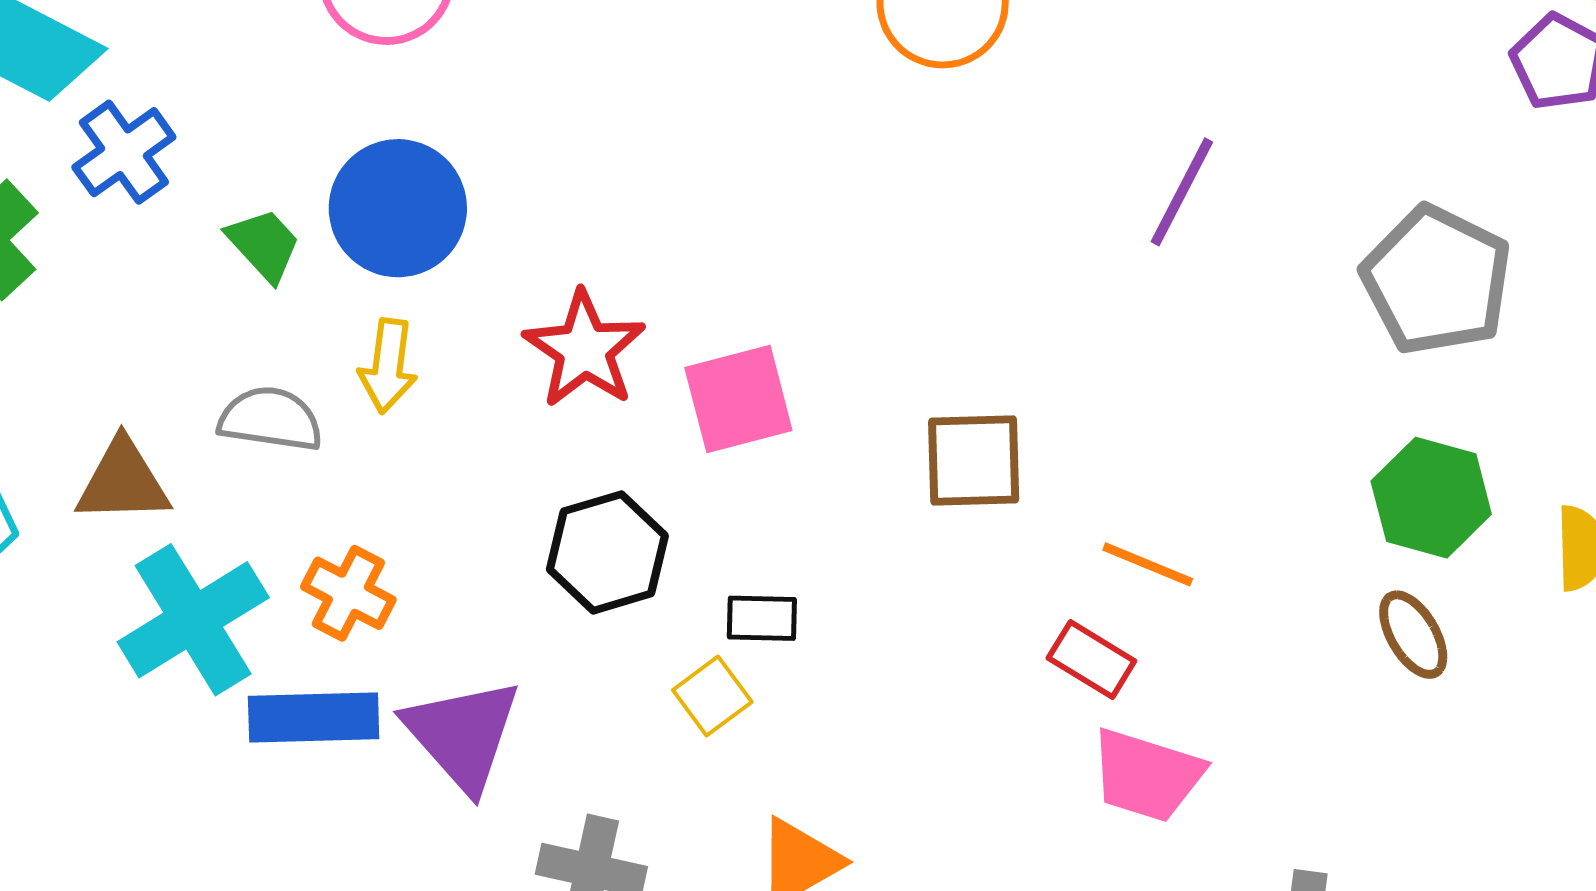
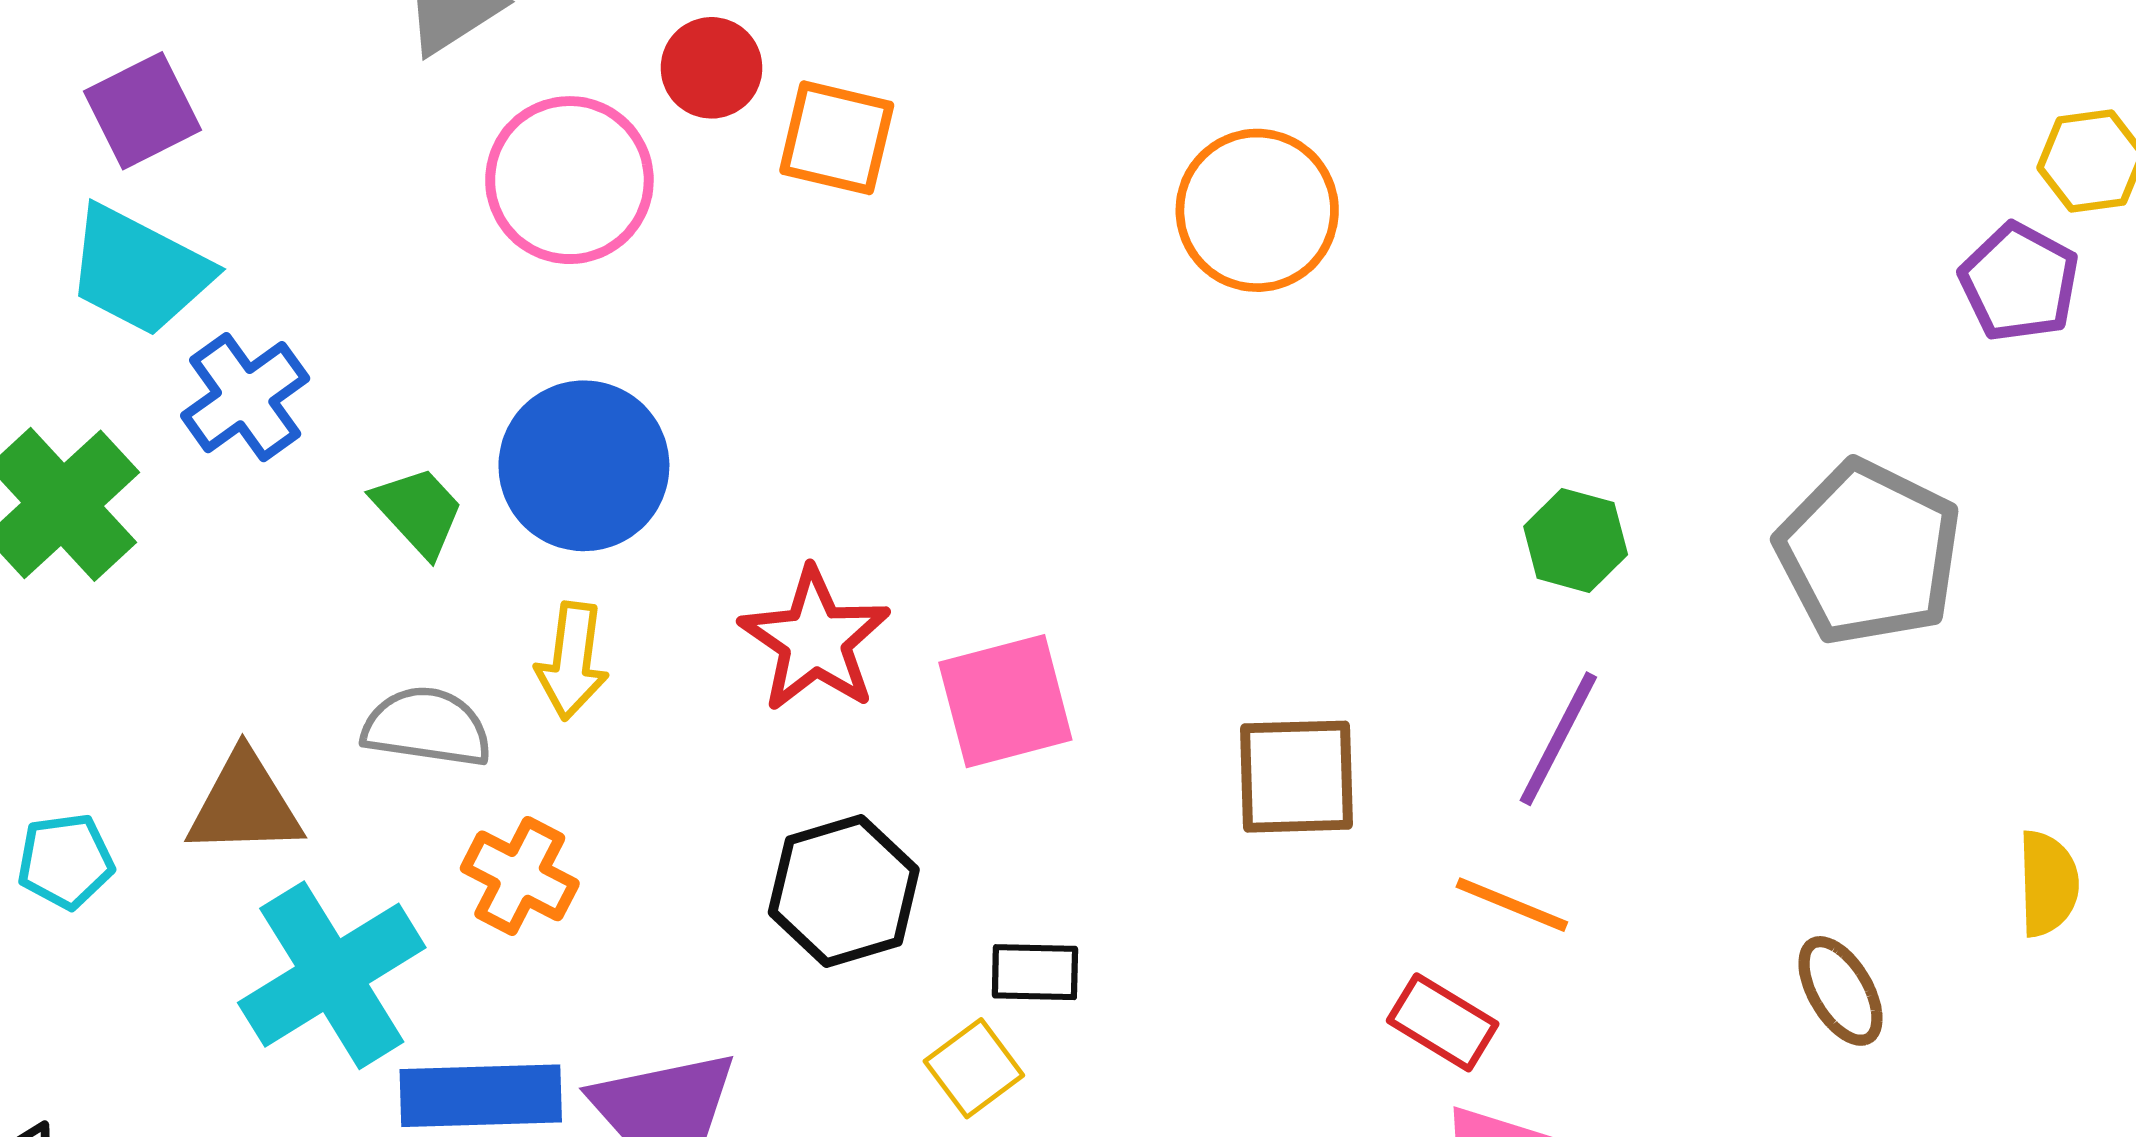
purple line: (1182, 192) -> (1558, 739), moved
green hexagon: (1431, 498) -> (1576, 540), moved, size x0.7
orange cross: (348, 593) -> (520, 876), moved

